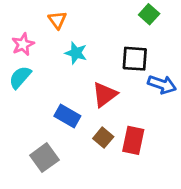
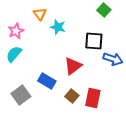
cyan star: (76, 53) -> (58, 27), moved
gray square: (44, 158) -> (21, 95), moved

